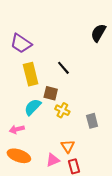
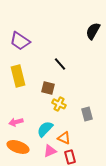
yellow rectangle: (31, 74) -> (18, 76), moved
cyan semicircle: (33, 107) -> (45, 129), moved
orange triangle: (68, 146) -> (64, 138), turned -32

